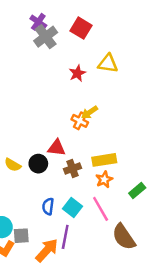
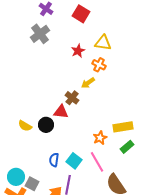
gray cross: (46, 37) -> (40, 34), moved
orange cross: (80, 121) -> (99, 65), moved
yellow rectangle: (104, 160) -> (123, 127), moved
brown cross: (72, 168) -> (72, 98), moved, turned -32
gray square: (21, 236) -> (32, 184), turned 32

